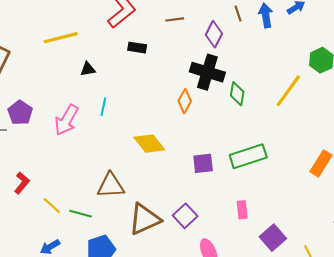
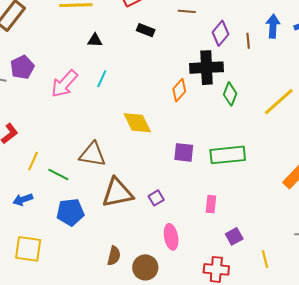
brown line: (238, 13) -> (248, 41), moved
black cross: (207, 72) -> (207, 68), turned -32
yellow line: (52, 206) -> (33, 161), turned 60
purple square: (185, 216) -> (156, 198), size x0.7
purple square: (273, 238) -> (234, 236), size x0.7

